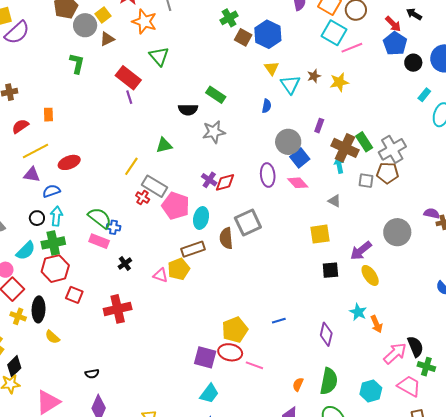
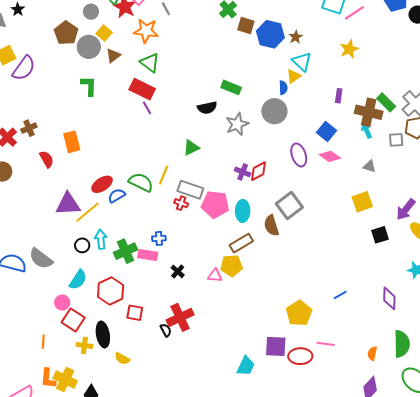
blue hexagon: (268, 34) -> (270, 34), moved
green triangle: (159, 56) -> (150, 63), moved
yellow triangle: (272, 68) -> (294, 76), moved, turned 42
brown star: (314, 76) -> (296, 37), moved
orange rectangle: (48, 115) -> (72, 142), size x1.5
red semicircle: (20, 126) -> (47, 159), turned 108
gray circle: (288, 142) -> (274, 111), moved
yellow line: (36, 151) -> (87, 212), moved
purple triangle: (32, 175) -> (68, 204), size x1.5
blue semicircle: (51, 191) -> (117, 196), moved
green semicircle: (100, 218) -> (141, 182), moved
green cross: (53, 243) -> (126, 251), moved
yellow pentagon: (179, 269) -> (231, 266), turned 30
red ellipse: (230, 352) -> (300, 356), moved
black semicircle: (92, 374) -> (166, 330), moved, turned -96
cyan trapezoid: (209, 394) -> (246, 366), moved

